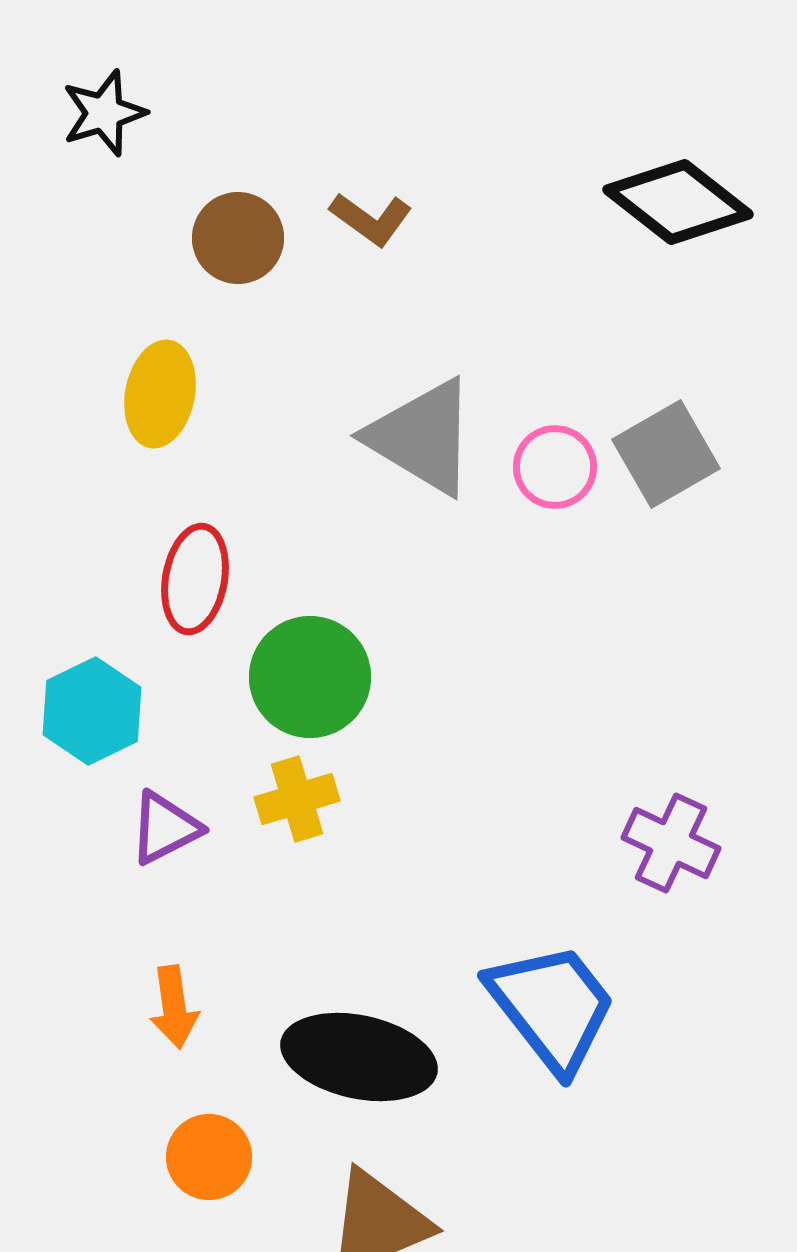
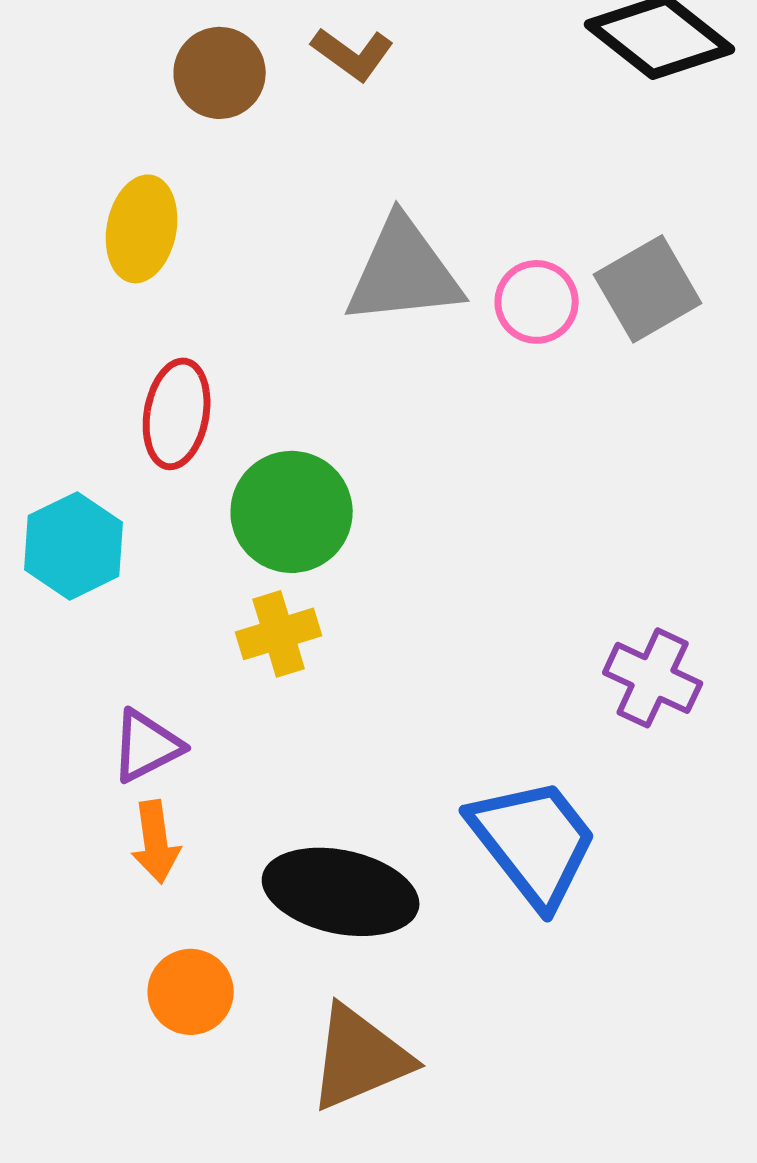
gray triangle: (422, 437) -> (404, 272), turned -37
purple triangle: (165, 828) -> (147, 746), moved

